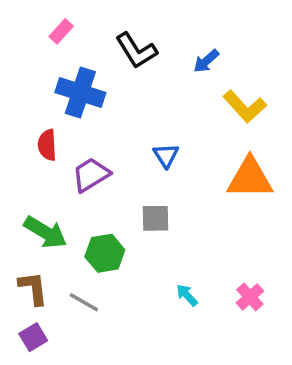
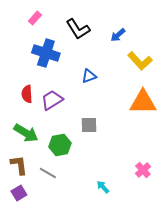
red semicircle: (47, 145) -> (27, 94), moved
blue triangle: (166, 155) -> (89, 76), moved, turned 42
cyan arrow: (187, 295) -> (103, 187), moved

